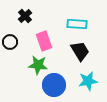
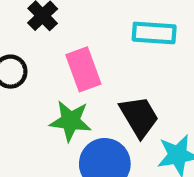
black trapezoid: (80, 51) -> (139, 117), moved

